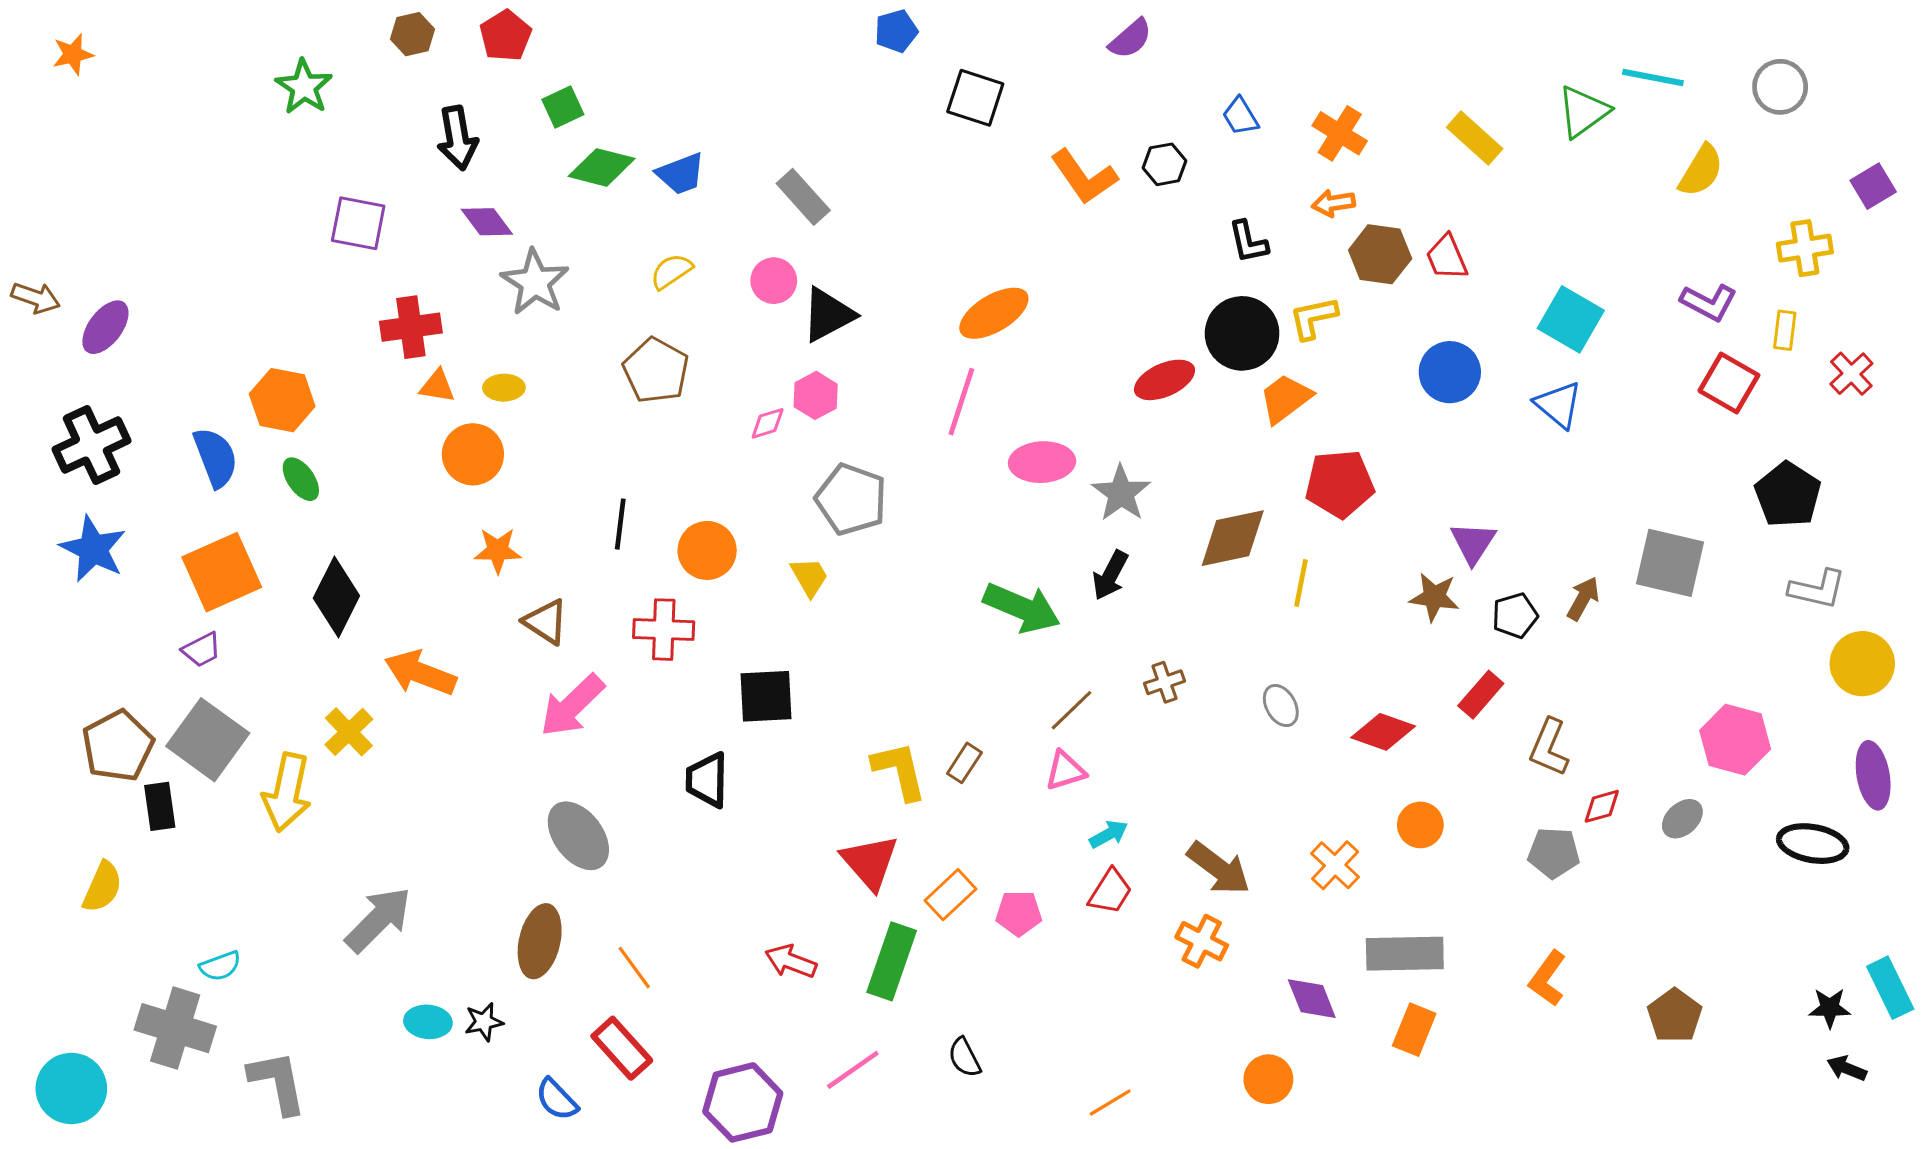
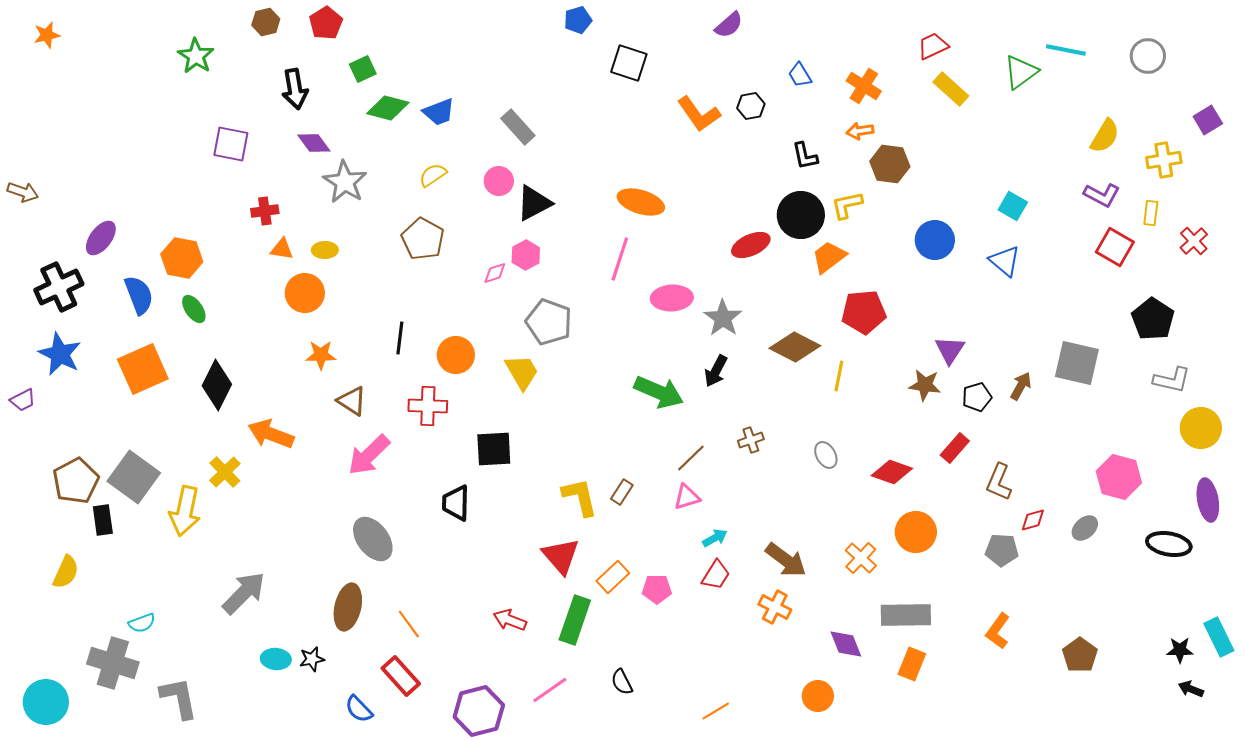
yellow semicircle: (1701, 171) -> (1105, 136), moved
red trapezoid: (1447, 257) -> (933, 46), moved, turned 88
orange ellipse: (994, 313) -> (641, 202), turned 48
cyan square: (1571, 319) -> (1013, 206), size x0.7
purple ellipse: (105, 327) -> (101, 238), moved
red cross: (411, 327) -> (265, 211), size x0.7
brown diamond: (1233, 538) -> (795, 347), turned 39
yellow trapezoid: (809, 577) -> (522, 372), size x1.4
purple trapezoid: (202, 650) -> (23, 400), moved
orange circle: (1420, 825) -> (916, 532), size x1.4

